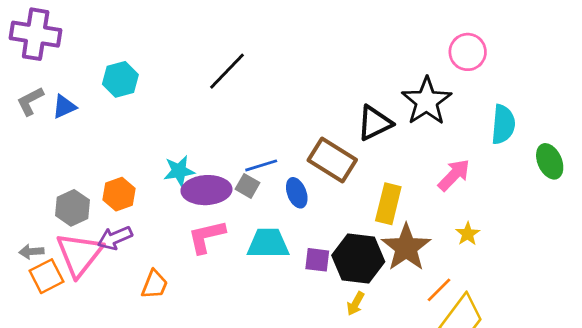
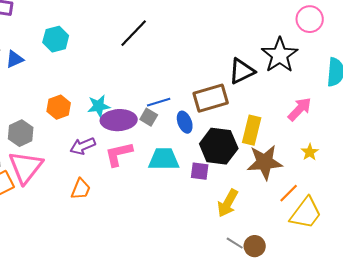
brown rectangle: (332, 160) -> (211, 98), turned -48
orange hexagon: (119, 194) -> (59, 107), moved
purple arrow: (115, 238) -> (83, 146), moved
brown star: (406, 247) -> (265, 162), turned 30
black hexagon: (358, 258) -> (219, 146), moved
yellow arrow: (356, 304) -> (228, 203), size x1.6

